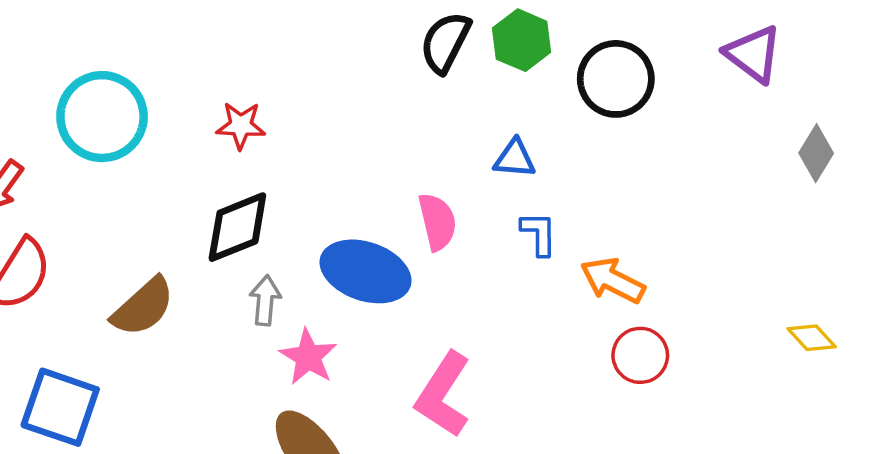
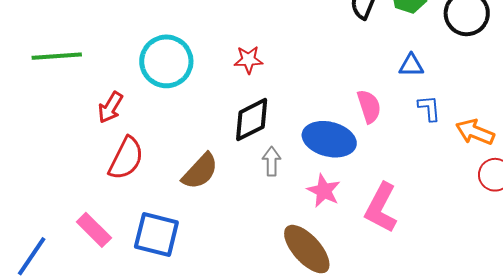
pink star: (308, 357) -> (324, 191), moved

